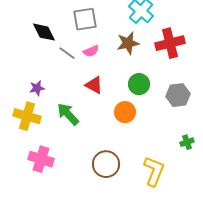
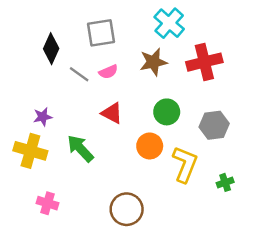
black diamond: (44, 32) -> (51, 49), turned 50
pink cross: (41, 159) -> (47, 203), size x0.7
yellow L-shape: (154, 171) -> (185, 164), moved

